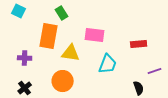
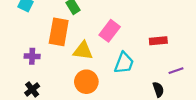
pink rectangle: (95, 35) -> (110, 31), turned -60
orange circle: (63, 81) -> (86, 82), moved

